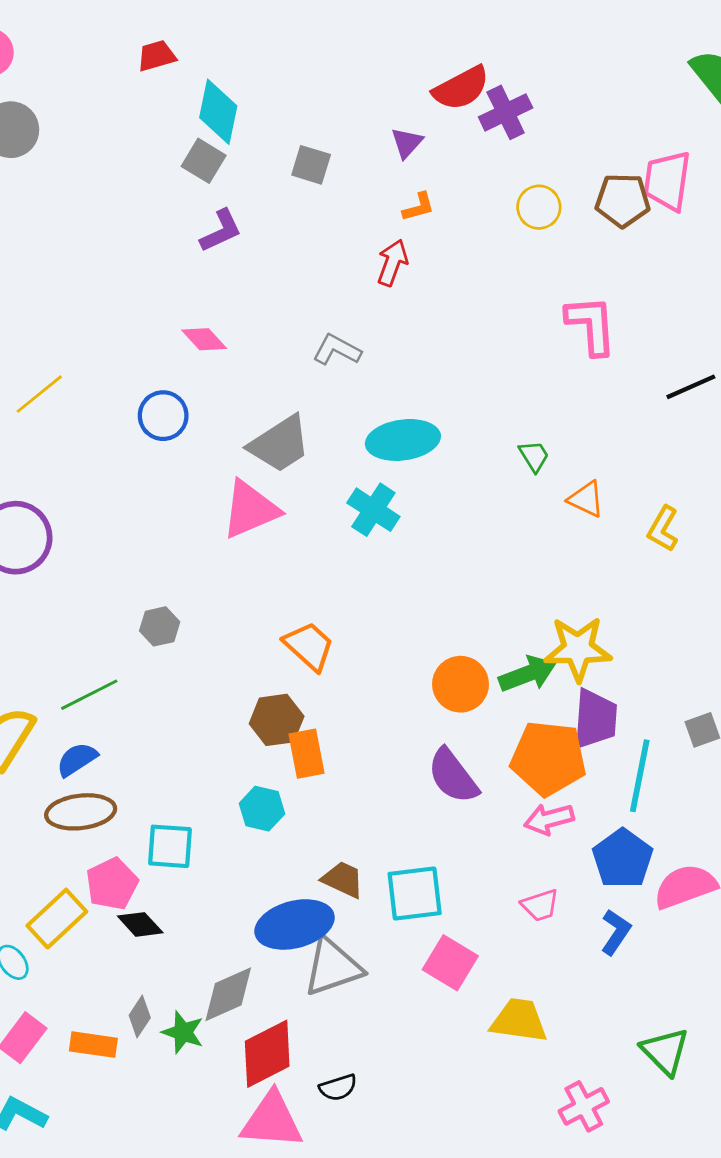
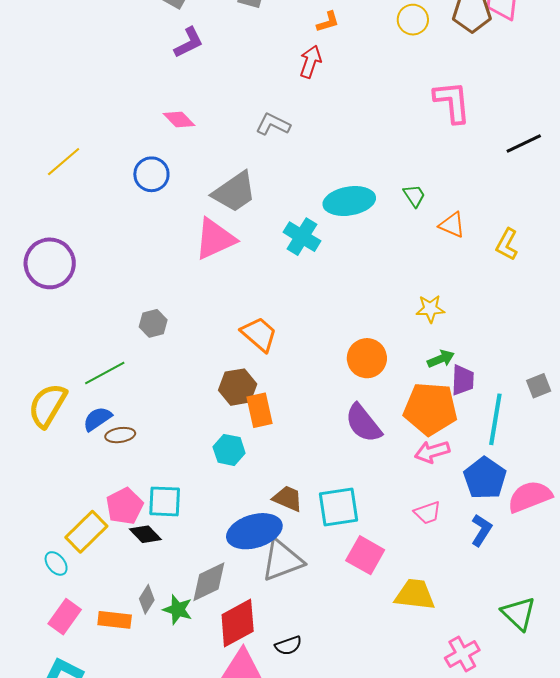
cyan ellipse: (403, 440) -> (349, 201), moved
yellow star: (578, 649) -> (430, 309), moved, size x0.6
green arrow: (527, 674) -> (441, 359), moved, size x0.7
purple trapezoid: (595, 719) -> (463, 380), size x0.7
brown ellipse: (81, 812) -> (120, 435), moved, size x0.6
cyan square: (170, 846) -> (165, 501), moved

